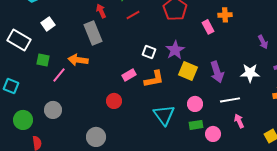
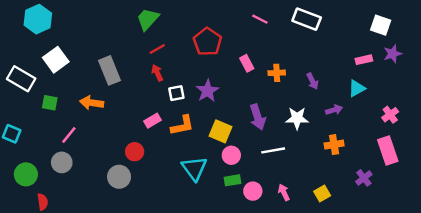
red arrow: (101, 11) -> (157, 73), moved
orange cross: (225, 15) -> (277, 73), moved
white square: (48, 24) -> (56, 60), size x1.5
white square: (149, 52) -> (176, 93), turned -32
yellow square: (188, 71) -> (221, 131), moved
pink line: (59, 75) -> (69, 135), moved
pink arrow: (239, 121) -> (284, 192), moved
gray circle: (96, 137) -> (119, 177), moved

